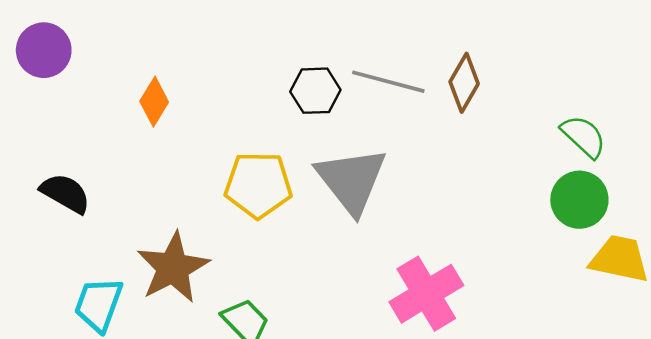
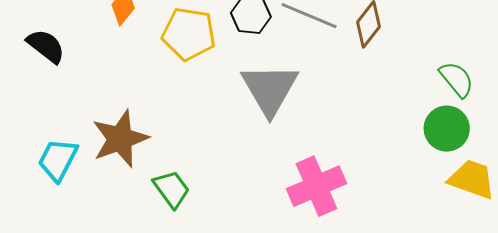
yellow pentagon: (258, 185) -> (189, 34), moved
black semicircle: (65, 193) -> (46, 46), moved

